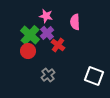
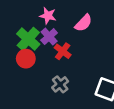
pink semicircle: (75, 22) -> (83, 23), turned -133
gray cross: (48, 75) -> (60, 84), moved

